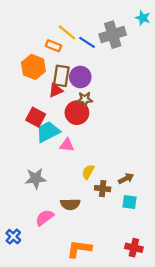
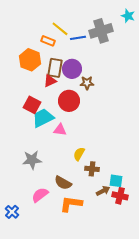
blue line: (87, 42) -> (78, 38), turned -42
brown star: (85, 99) -> (87, 83), moved
brown arrow: (126, 179) -> (103, 191), moved
brown semicircle: (70, 204) -> (63, 183), turned 30
red cross: (134, 248) -> (120, 196), moved
orange L-shape: (79, 249) -> (71, 204), moved

